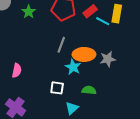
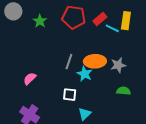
gray line: (61, 45) -> (69, 62), moved
pink semicircle: (17, 70) -> (30, 79), turned -144
green semicircle: (89, 90) -> (123, 91), moved

